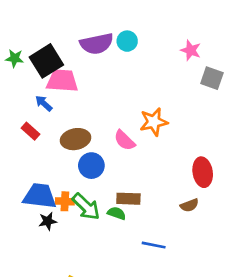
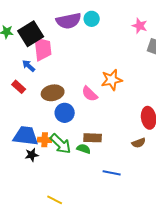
pink trapezoid: (62, 81) -> (43, 49), turned 80

